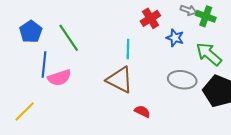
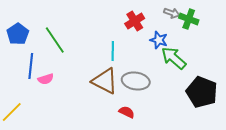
green arrow: (209, 54) -> (174, 58), moved
pink semicircle: (59, 78) -> (46, 79), size x0.7
gray ellipse: (182, 80) -> (136, 81), moved

